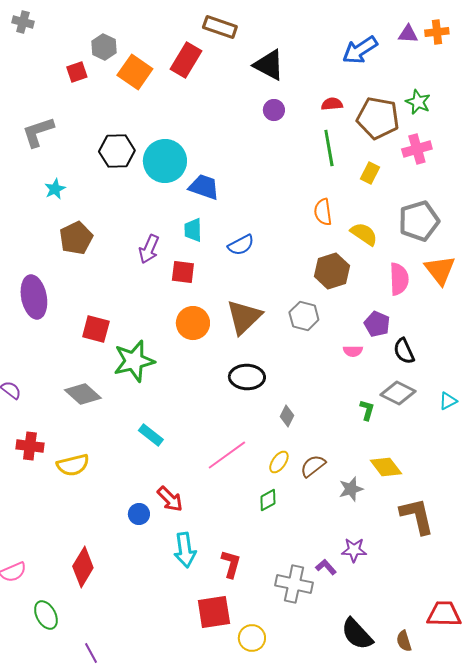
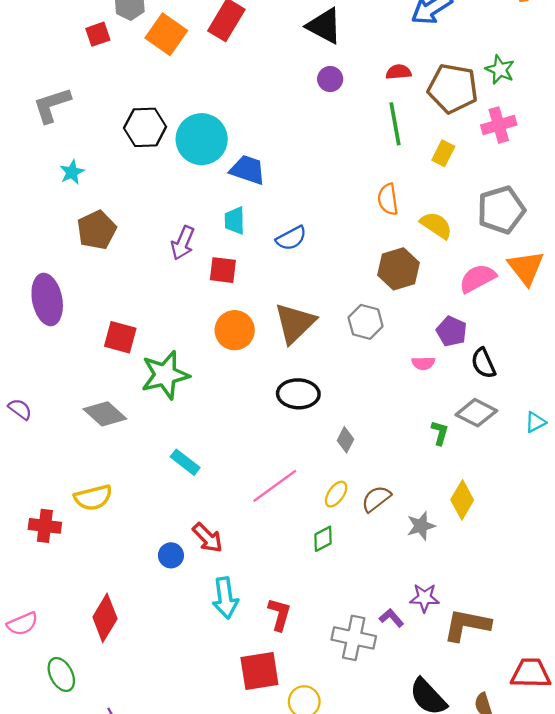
pink semicircle: (399, 279) -> (478, 278), turned -116
red cross: (30, 446) -> (45, 526), moved
yellow diamond: (386, 467) -> (462, 500), turned 68
brown L-shape: (417, 516) -> (467, 625), moved, turned -66

